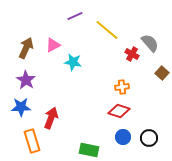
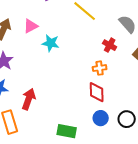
red cross: (132, 54) -> (110, 45), moved
red diamond: (119, 111) -> (97, 92), turned 70

